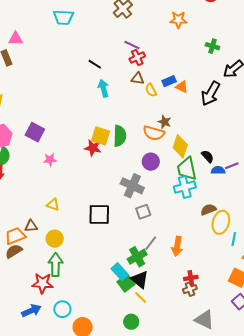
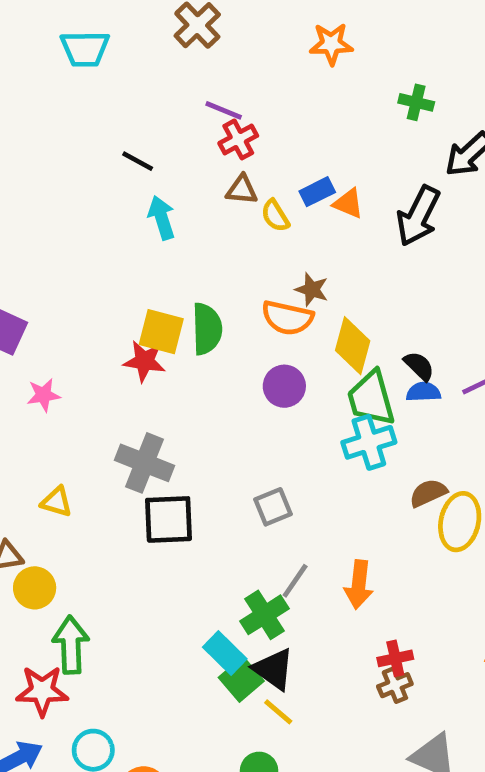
cyan trapezoid: (63, 17) -> (85, 49), moved
blue semicircle: (218, 170) -> (423, 392), moved
gray cross: (132, 186) -> (145, 463), moved
yellow circle: (55, 239) -> (35, 588), moved

